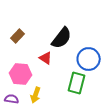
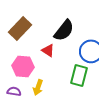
brown rectangle: (18, 36) -> (20, 28), size x1.6

